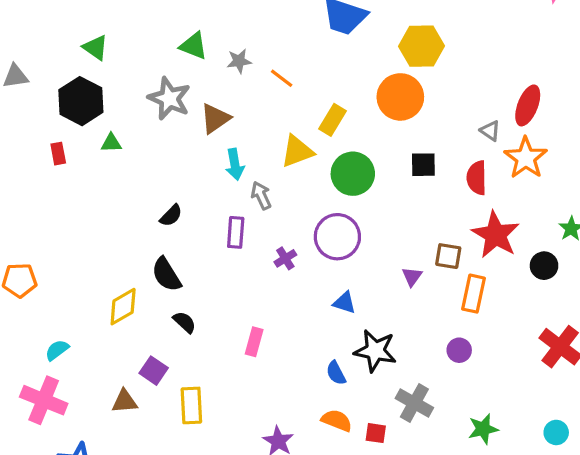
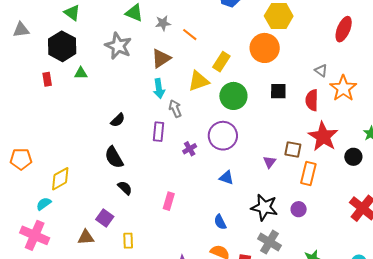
red ellipse: (528, 105) -> (344, 29), moved
brown triangle: (215, 118) -> (161, 58), moved
yellow diamond: (123, 307) -> (60, 179), moved
black star: (375, 351) -> (264, 207), moved
yellow rectangle: (191, 405) -> (128, 241), size x0.7

